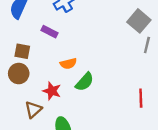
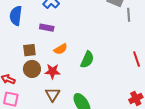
orange semicircle: (68, 64) -> (61, 49), moved
red star: (52, 91) -> (52, 71), moved

